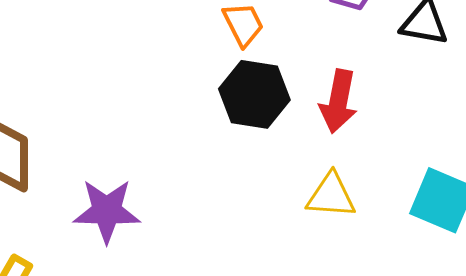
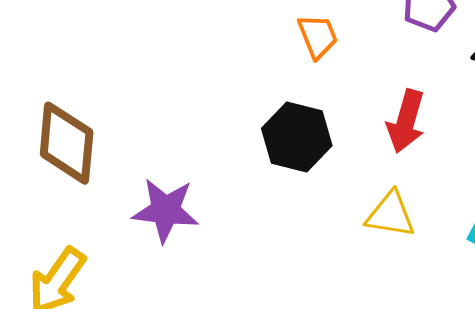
black hexagon: (254, 94) -> (297, 137), moved

